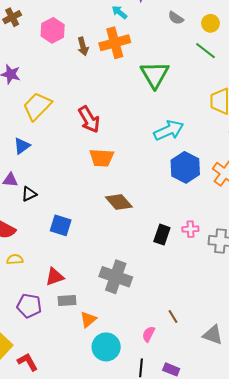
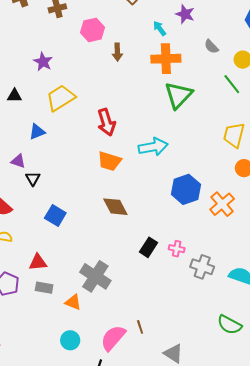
orange cross: (115, 43) -> (166, 59), moved
cyan arrow: (169, 130) -> (153, 147), moved
black triangle: (29, 194) -> (33, 179), turned -49
orange triangle: (88, 319) -> (73, 302), moved, turned 48
pink semicircle: (149, 334) -> (113, 338), size x1.8
cyan circle: (106, 347) -> (70, 340), size x0.7

